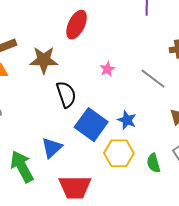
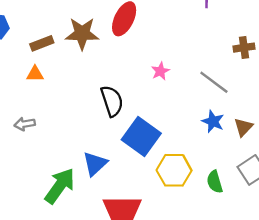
brown star: (44, 60) -> (82, 34), moved
blue star: (127, 120) -> (213, 121), moved
green arrow: (22, 167) -> (60, 186), turned 64

